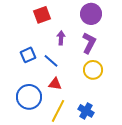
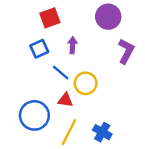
purple L-shape: (89, 43) -> (126, 51), moved
blue square: (28, 55) -> (39, 49), moved
yellow circle: (93, 70) -> (86, 83), moved

